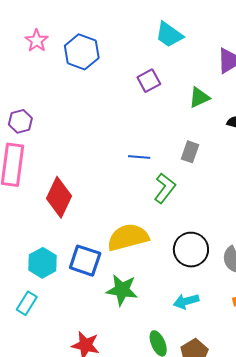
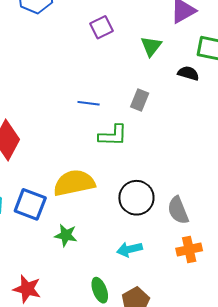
green triangle: (199, 97) -> (151, 46), turned -30
green L-shape: (165, 188) -> (113, 135), turned 52
green star: (122, 290) -> (66, 235), size x0.7

